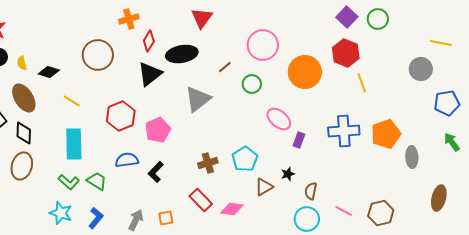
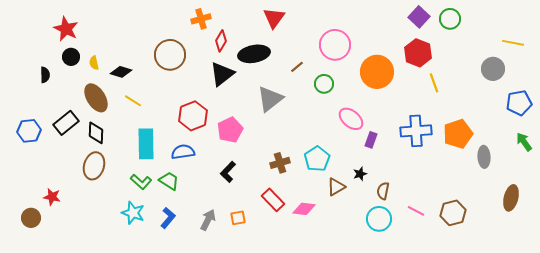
yellow line: (72, 101) -> (133, 101), moved
blue semicircle: (127, 160) -> (183, 152), moved

